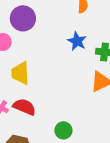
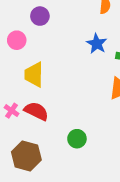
purple circle: (23, 18) -> (40, 16), size x0.7

